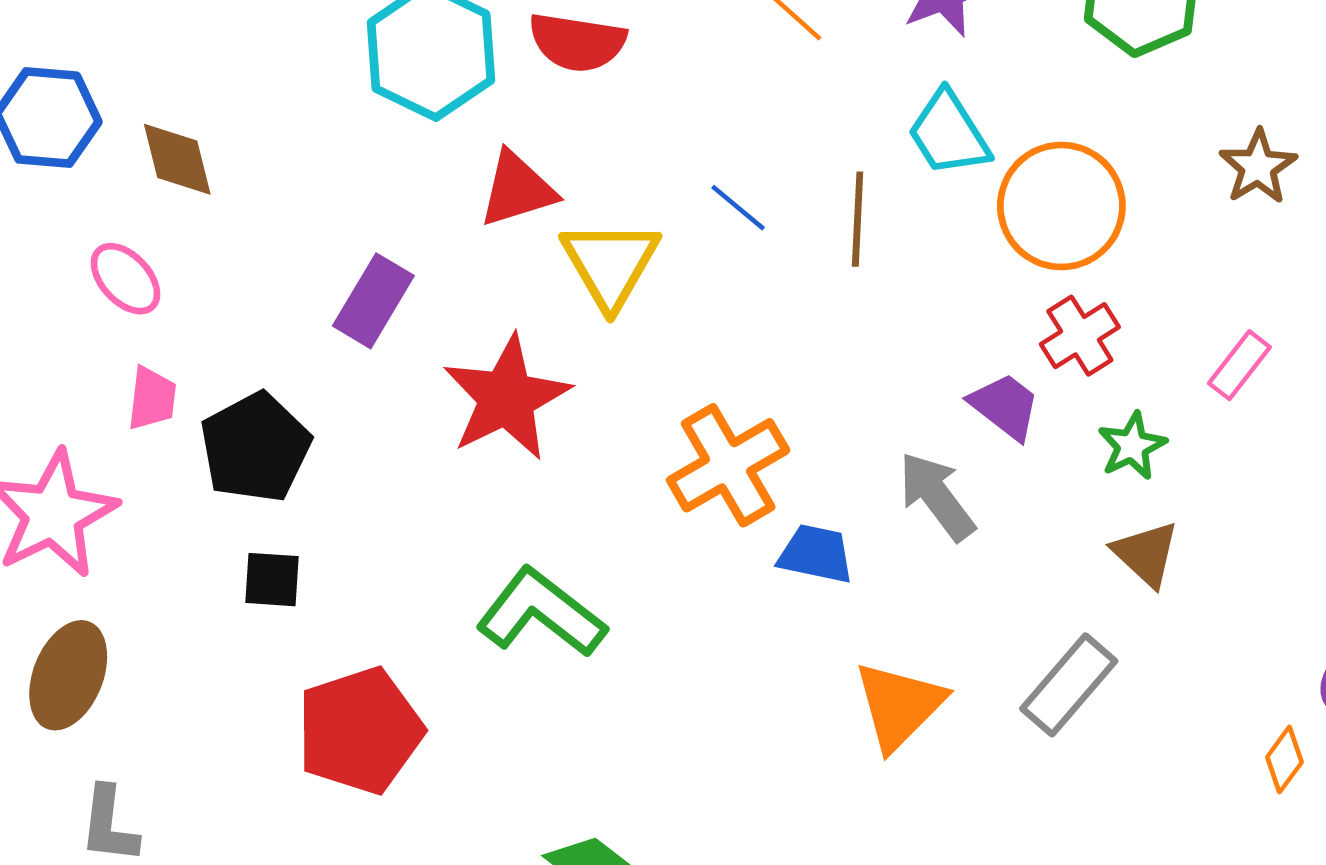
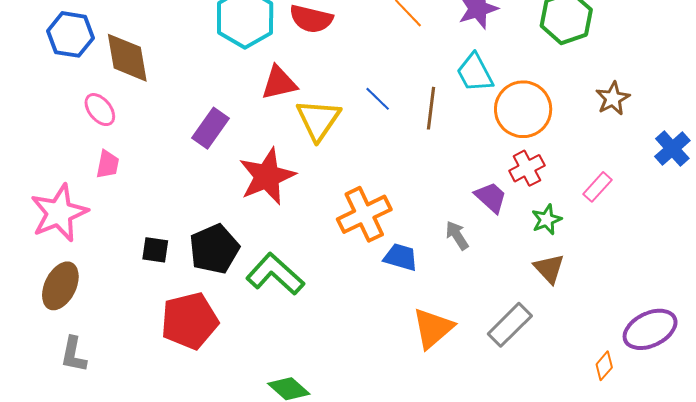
brown diamond: (177, 159) -> (127, 58), size x1.4
black pentagon: (255, 447) -> (214, 249), moved
gray arrow: (937, 496) -> (457, 235), size x0.7

